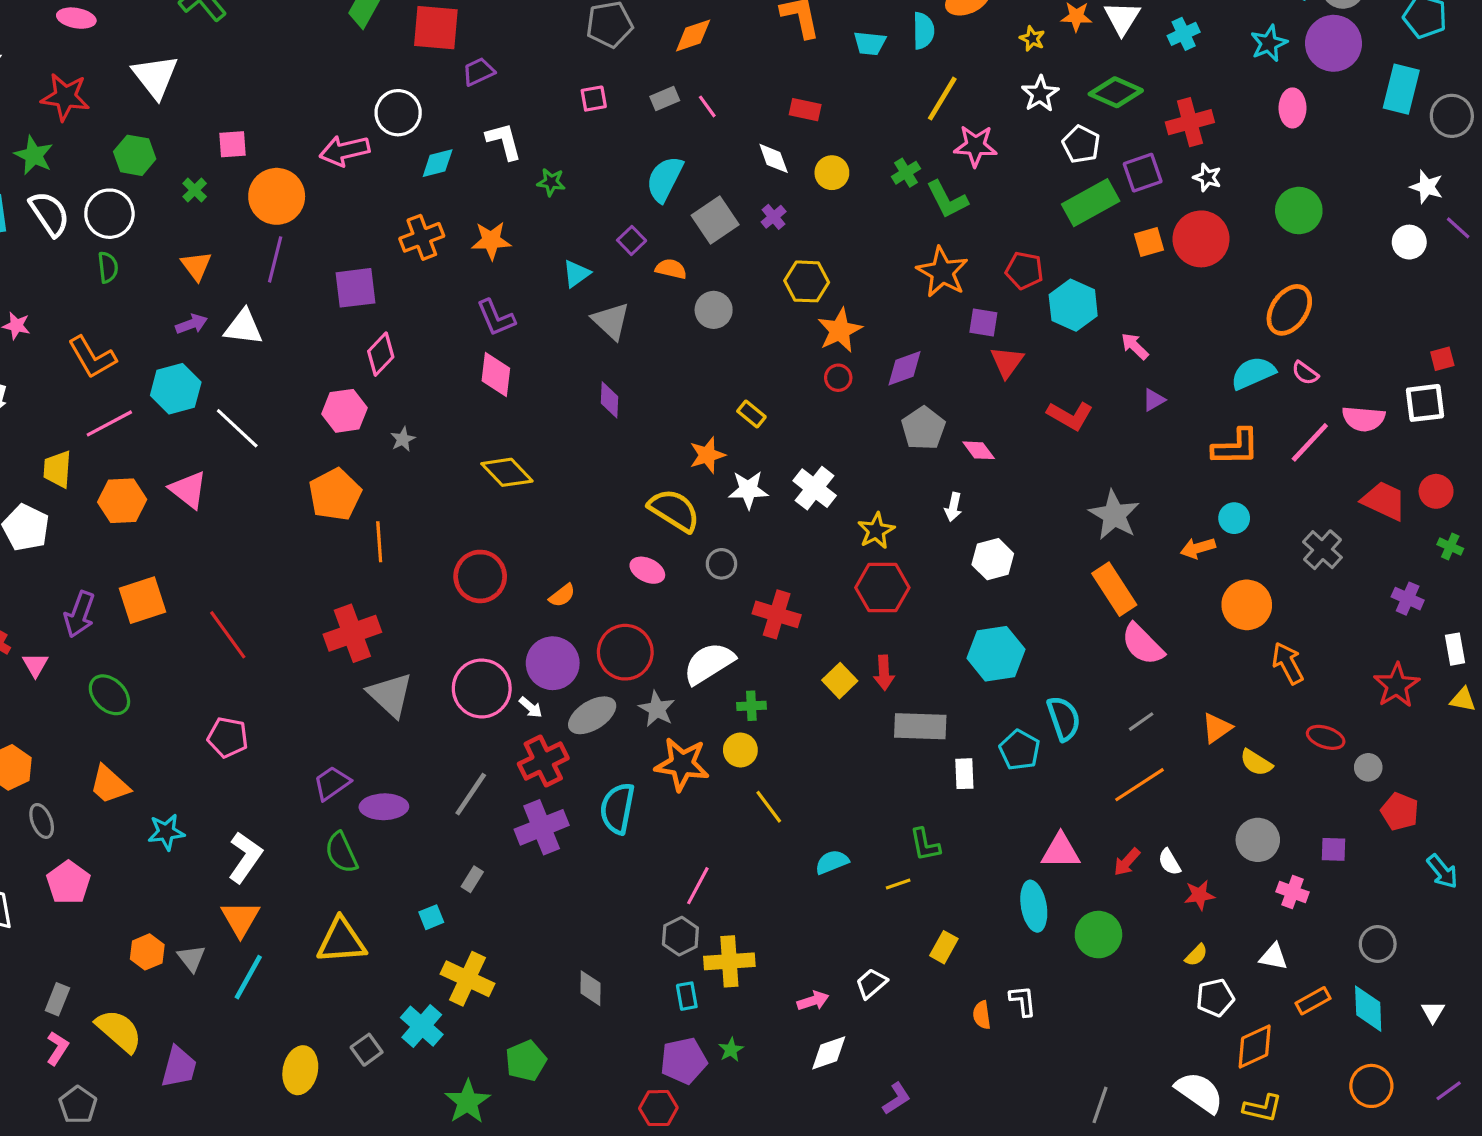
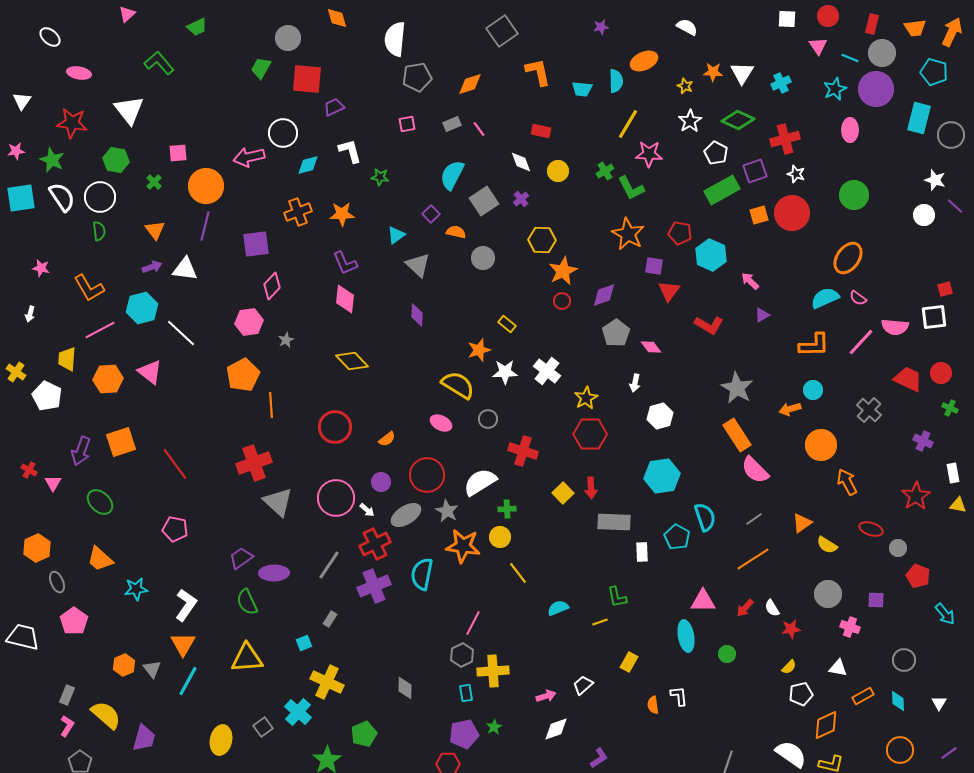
purple circle: (553, 663) -> (381, 482), size x0.6
green circle: (1098, 935) -> (727, 654), size x0.6
cyan diamond: (1368, 1009) -> (898, 701), size x0.7

